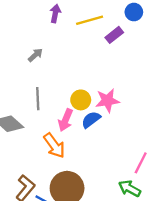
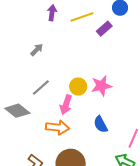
gray line: (38, 99) -> (41, 88), turned 54
blue semicircle: (91, 120) -> (101, 124), moved, turned -78
orange arrow: (54, 146) -> (58, 127), turned -45

